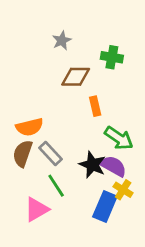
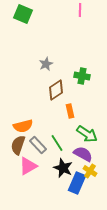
brown diamond: (76, 77) -> (56, 90), turned -35
black star: (92, 165) -> (63, 168), moved
green line: (56, 186) -> (57, 143), moved
pink triangle: (37, 209) -> (28, 166), moved

